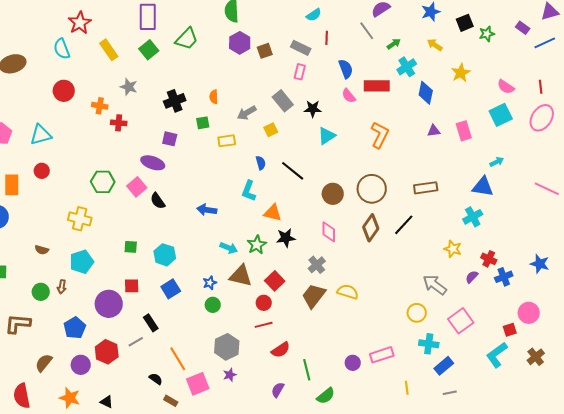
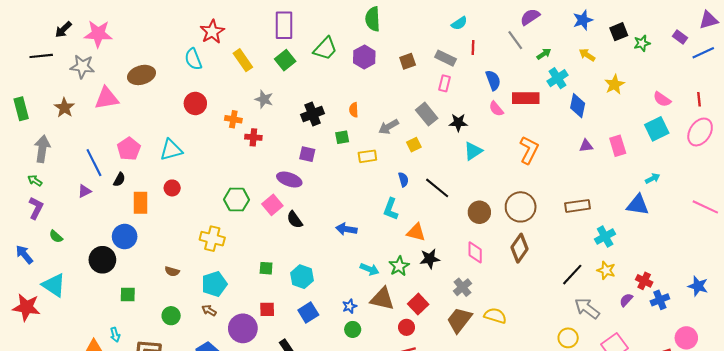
purple hexagon: (240, 43) -> (364, 57), moved
cyan cross: (473, 217) -> (605, 237), moved
black line: (404, 225) -> (572, 275), moved
brown arrow: (62, 287) -> (209, 310), moved, turned 112

